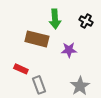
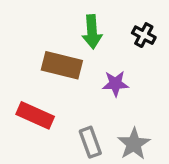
red rectangle: (21, 69) -> (35, 115), size x1.5
gray rectangle: (39, 85) -> (90, 142), moved

